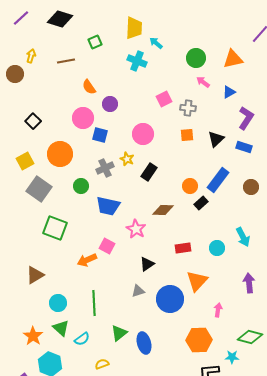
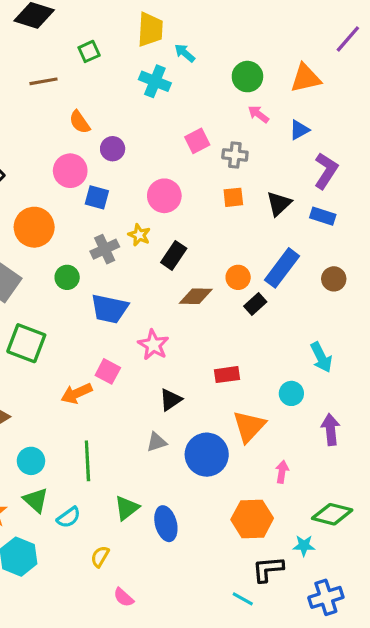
brown diamond: (163, 210) -> (196, 296), moved
cyan circle: (217, 248) -> (291, 393), moved
yellow semicircle: (102, 364) -> (100, 557), turned -40

